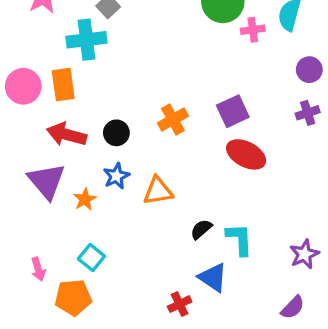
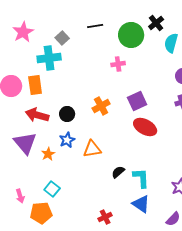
pink cross: (253, 30) -> (118, 64), moved
blue triangle: (213, 277) -> (141, 204), moved

